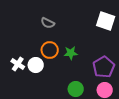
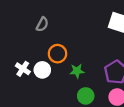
gray semicircle: (48, 23) -> (42, 24), moved, turned -88
green star: (71, 53) -> (77, 71), moved

